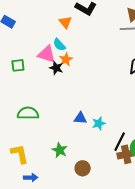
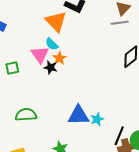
orange triangle: (65, 22) -> (56, 21), size x1.6
pink triangle: (47, 54) -> (40, 55), turned 42
blue triangle: (80, 118) -> (78, 115), size x1.6

